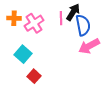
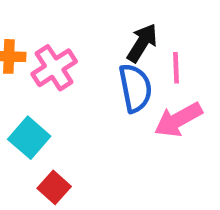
pink line: (61, 18) -> (176, 68), moved
blue semicircle: (83, 25) -> (135, 88), moved

